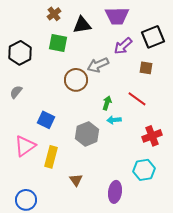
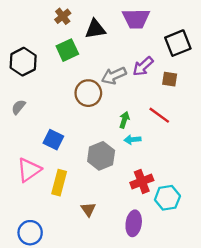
green square: (58, 43) -> (67, 50), turned -36
purple arrow: (123, 46) -> (143, 66), moved
red cross: (152, 136) -> (142, 181), moved

